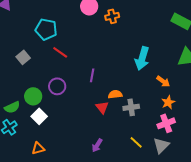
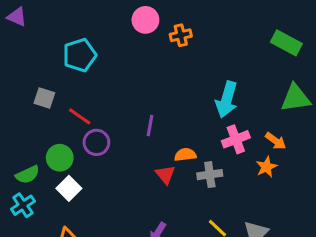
cyan pentagon: (46, 29) -> (80, 55), turned -30
red line: (60, 52) -> (80, 116), moved
gray square: (23, 57) -> (44, 98), turned -32
orange arrow: (163, 81) -> (276, 141), moved
pink cross: (166, 123) -> (236, 139), moved

